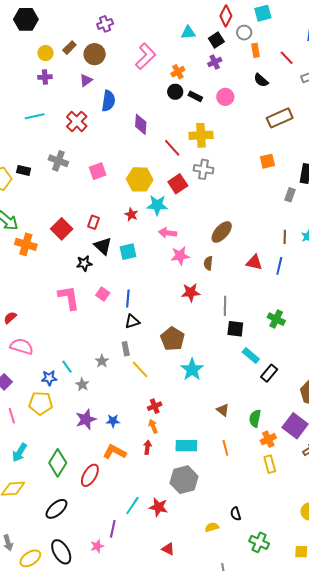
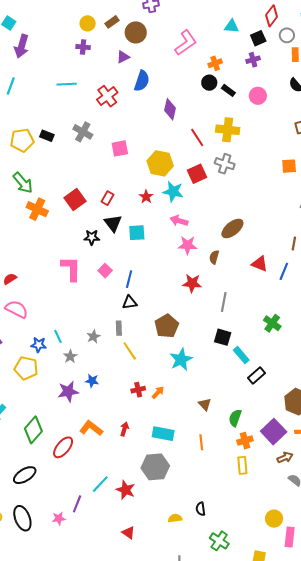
black square: (235, 329) -> (223, 337), moved
blue star: (113, 421) -> (92, 381), moved
orange arrow: (153, 426) -> (158, 392), moved, turned 56

